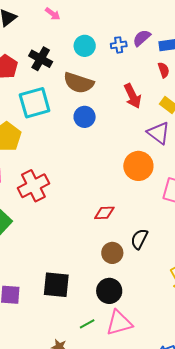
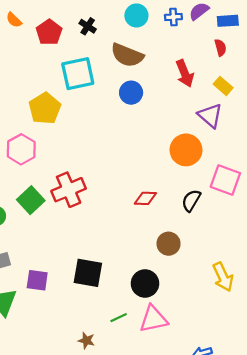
black cross: (41, 59) -> (88, 26), size x0.7
red cross: (33, 186) -> (69, 190), moved
black semicircle: (139, 239) -> (191, 200), moved
brown circle: (112, 253) -> (169, 244), moved

